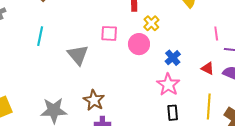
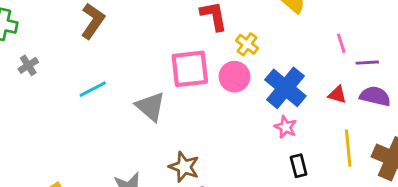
pink square: (109, 33) -> (190, 69), size x1.6
cyan line: (40, 36) -> (93, 89), turned 60
blue cross: (173, 58) -> (285, 88), size x1.8
pink star: (168, 85) -> (286, 127), size x0.7

